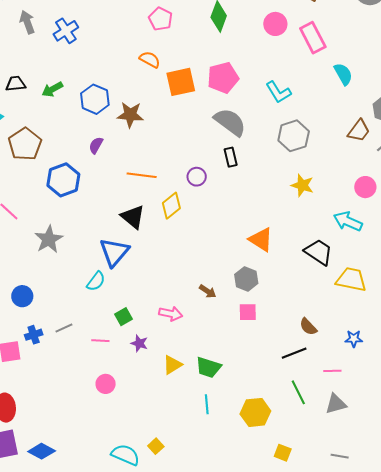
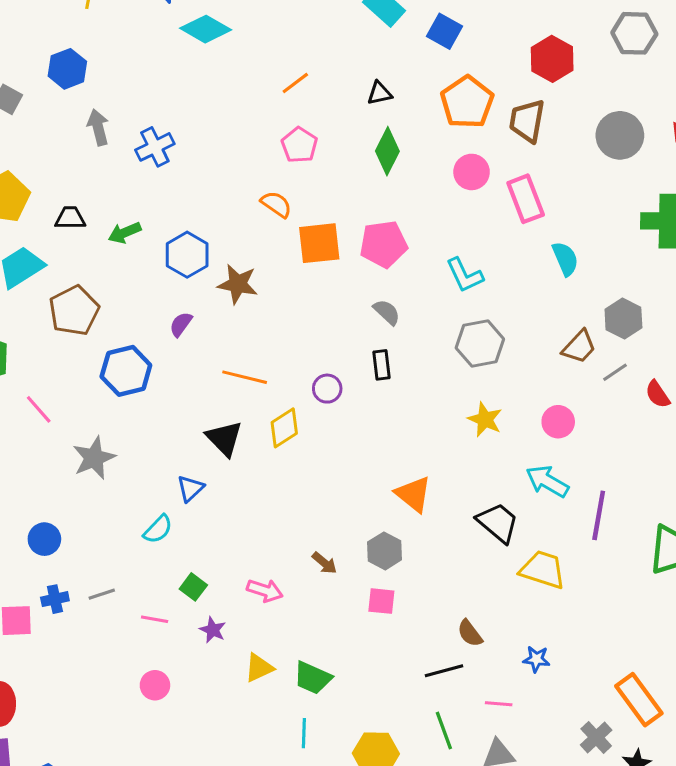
gray semicircle: (230, 122) -> (387, 312), size x0.6
pink circle: (365, 187) -> (558, 422), moved
blue triangle: (114, 252) -> (190, 488), size x0.6
green square: (123, 317) -> (193, 587), turned -30

